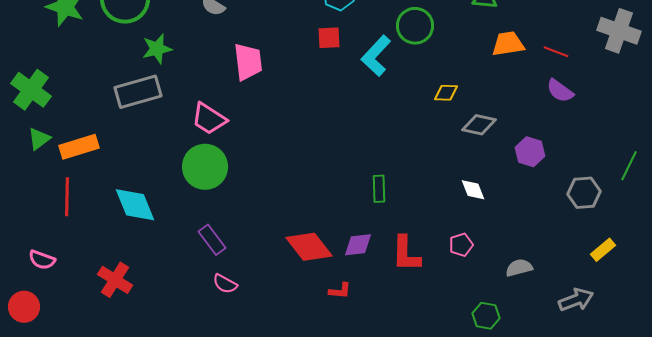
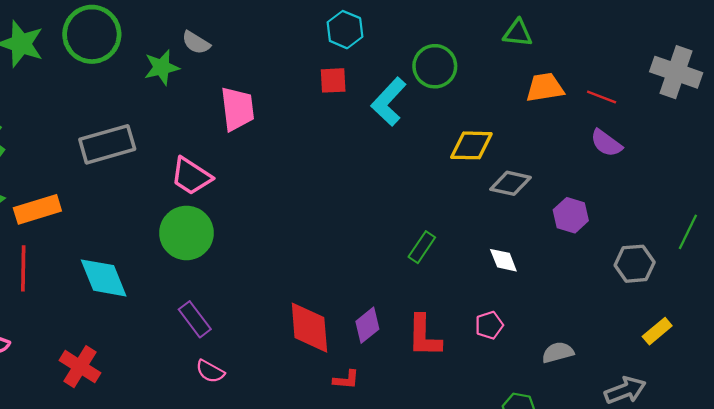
green star: (157, 49) -> (162, 67), moved
yellow diamond: (446, 93) -> (471, 145), size x1.5
green rectangle: (379, 189) -> (422, 247), moved, turned 36
purple diamond: (358, 245) -> (367, 325), turned -32
red diamond: (309, 247) -> (309, 328), turned 33

